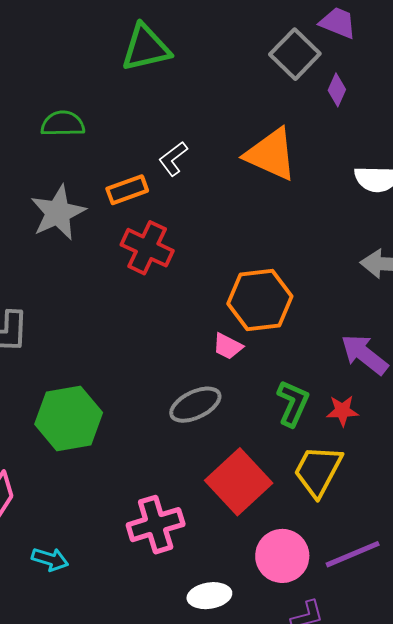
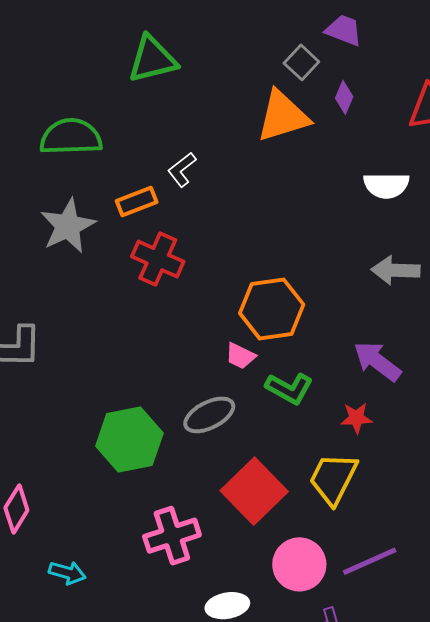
gray square: (295, 54) -> (301, 62), size x0.7
green semicircle: (63, 124) -> (71, 137), size x1.4
orange triangle: (271, 154) -> (283, 116), moved, turned -40
green L-shape: (293, 403) -> (289, 388), moved, turned 96
green hexagon: (69, 418) -> (129, 440), moved

